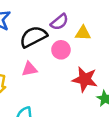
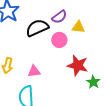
pink triangle: (30, 69) -> (34, 71), moved

